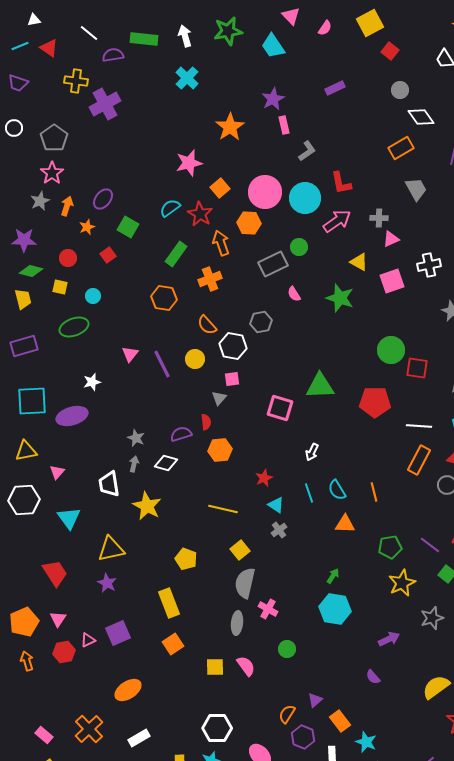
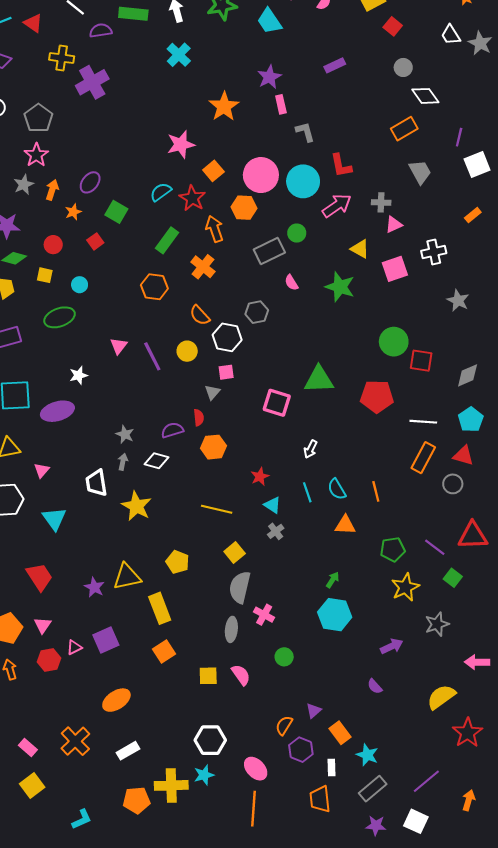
gray L-shape: (307, 151) -> (305, 132), turned -70
orange cross: (210, 279) -> (203, 267), turned -30
yellow triangle: (111, 549) -> (127, 577), moved

